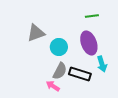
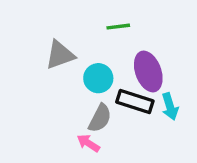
green line: (92, 16) -> (118, 27), moved
black rectangle: (80, 74) -> (135, 101), moved

